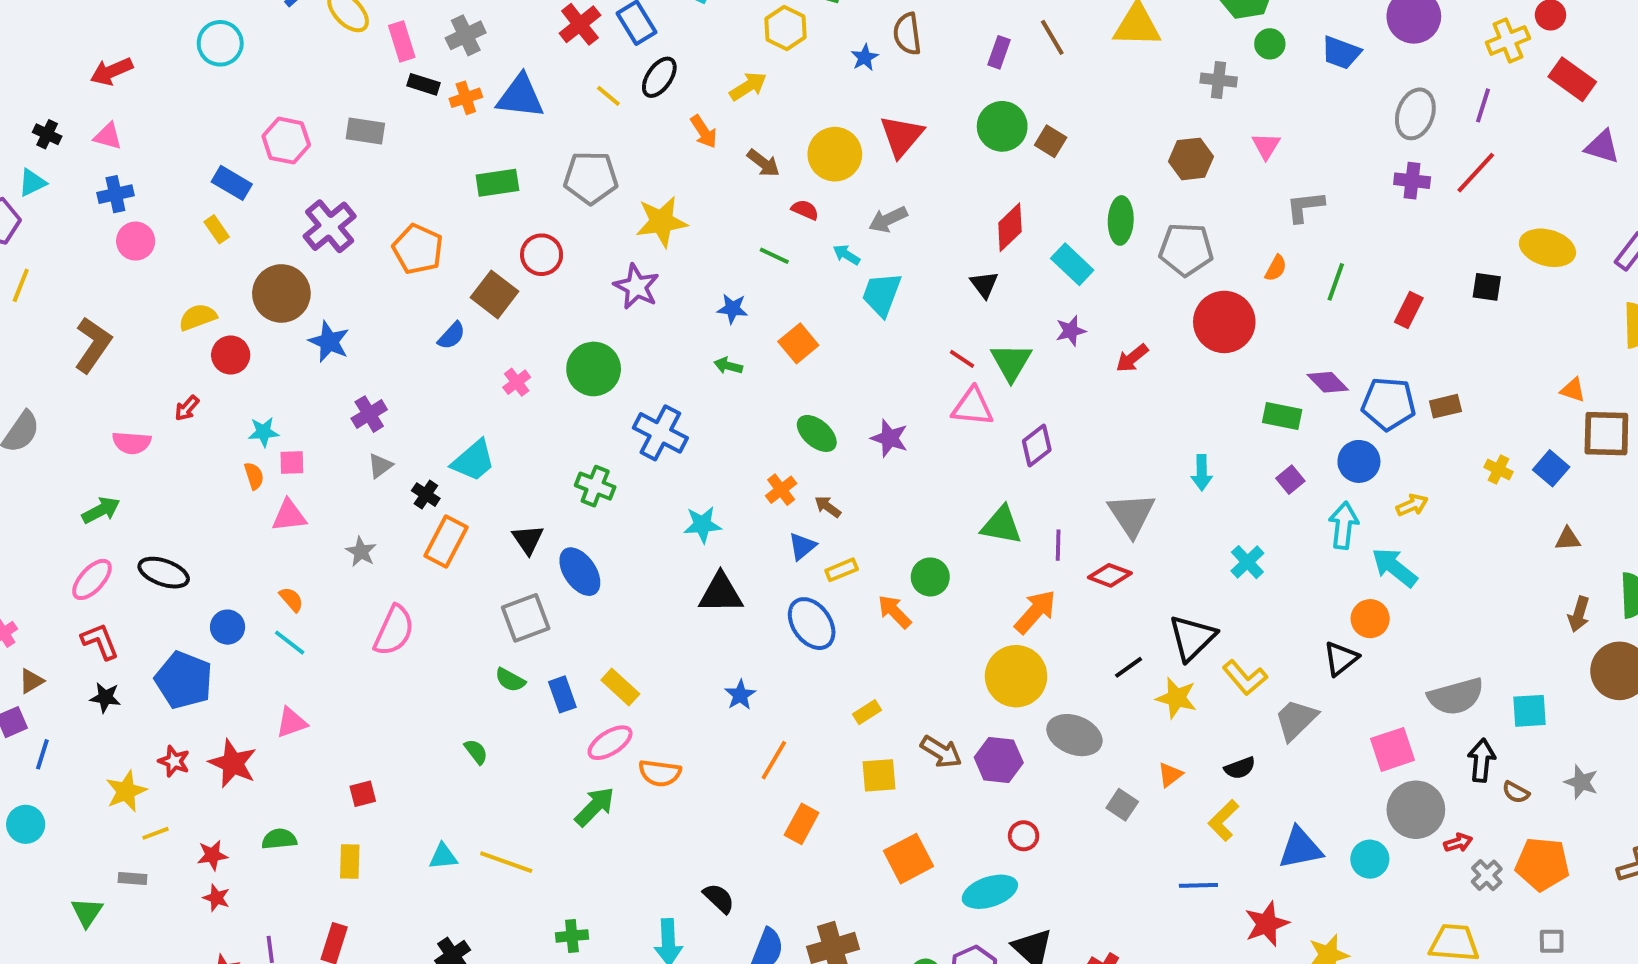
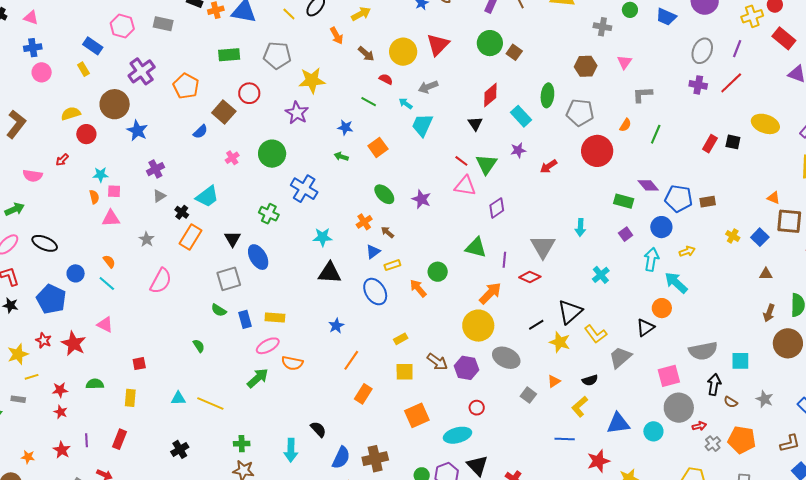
red rectangle: (1409, 310) -> (710, 144), moved
yellow rectangle: (620, 687) -> (275, 318), turned -42
pink triangle: (291, 723) -> (105, 325), turned 42

